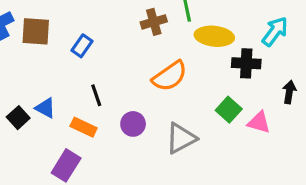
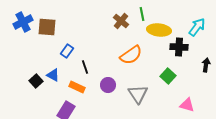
brown cross: (154, 22) -> (121, 21), turned -35
blue rectangle: (82, 46) -> (67, 51), moved
pink triangle: (259, 122) -> (187, 105), moved
gray triangle: (181, 138) -> (138, 94), turned -35

